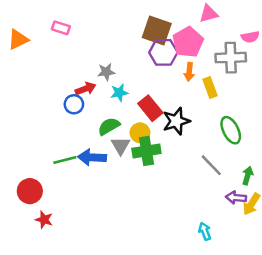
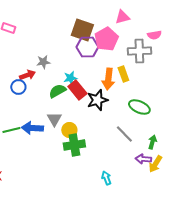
orange arrow: (189, 72) -> (108, 79), moved, size x1.5
cyan star: (119, 93) -> (70, 78), moved
green semicircle: (109, 126) -> (57, 91), moved
green ellipse: (231, 130) -> (139, 107), turned -40
yellow circle: (140, 133) -> (69, 130), moved
green cross: (146, 151) -> (74, 145), moved
cyan arrow: (205, 231) -> (106, 178), moved

